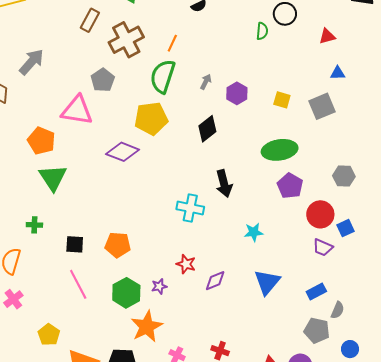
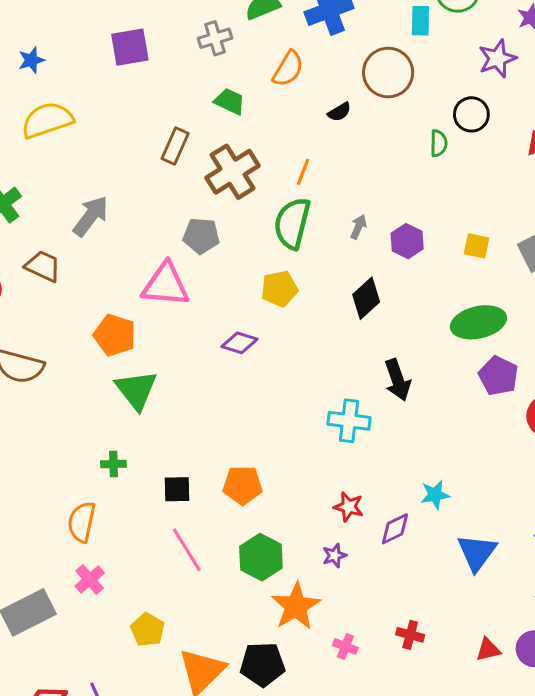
gray pentagon: (103, 80) -> (201, 236), turned -30
yellow pentagon: (151, 118) -> (279, 289), size x0.7
purple diamond: (123, 152) -> (240, 343), size x0.7
cyan star: (254, 232) -> (435, 495), moved
blue triangle: (267, 282) -> (477, 552), moved
purple star: (159, 286) -> (334, 555), moved

